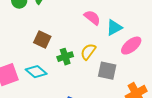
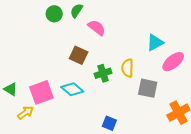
pink semicircle: (92, 18) -> (97, 28), moved
yellow semicircle: (88, 52) -> (127, 68), turned -36

